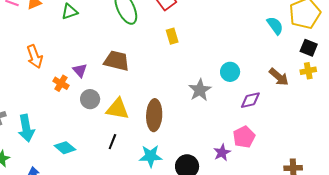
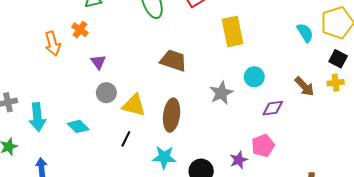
yellow rectangle: (172, 36) -> (233, 31), moved, size x1.8
brown trapezoid: (117, 61) -> (173, 61), moved
orange cross: (61, 83) -> (80, 30), moved
cyan diamond: (65, 148) -> (78, 126), moved

